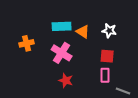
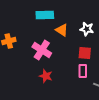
cyan rectangle: (62, 26) -> (45, 15), moved

